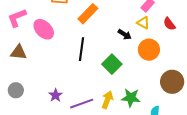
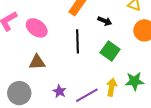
black arrow: (125, 34) -> (105, 21), moved
brown triangle: (19, 52) -> (37, 62), moved
gray circle: (16, 90) -> (19, 93), size x1.5

